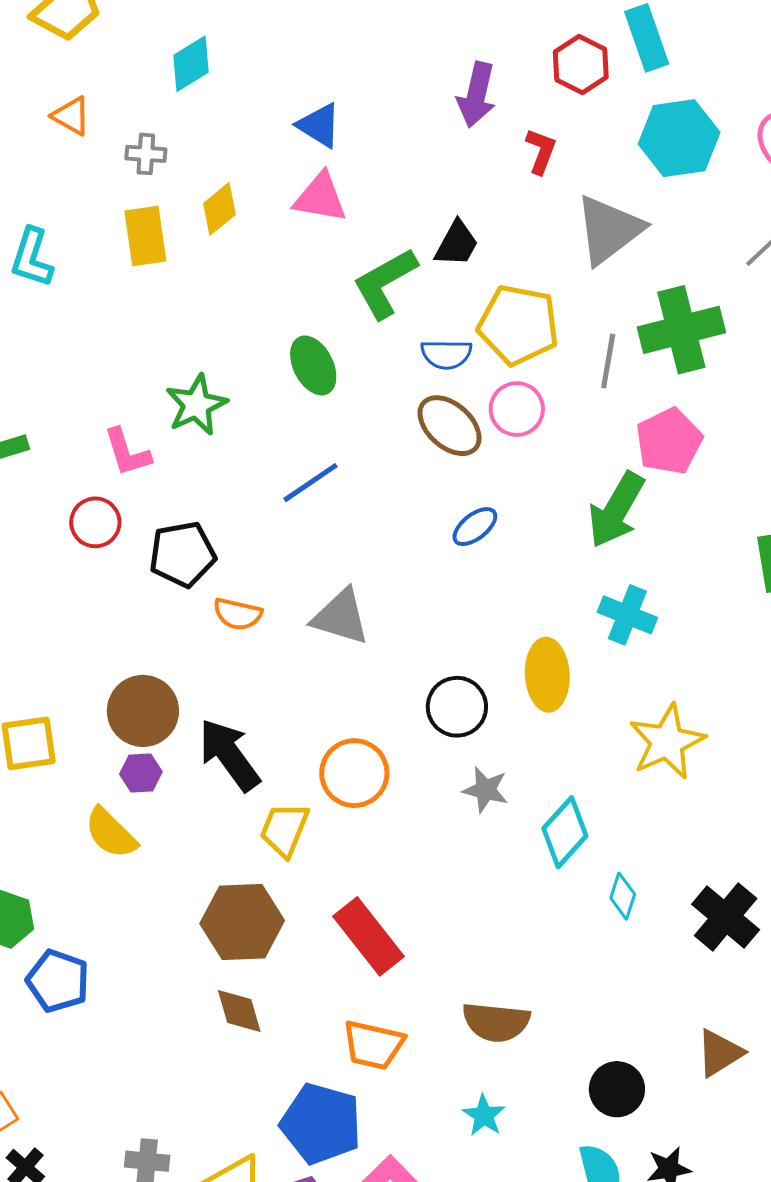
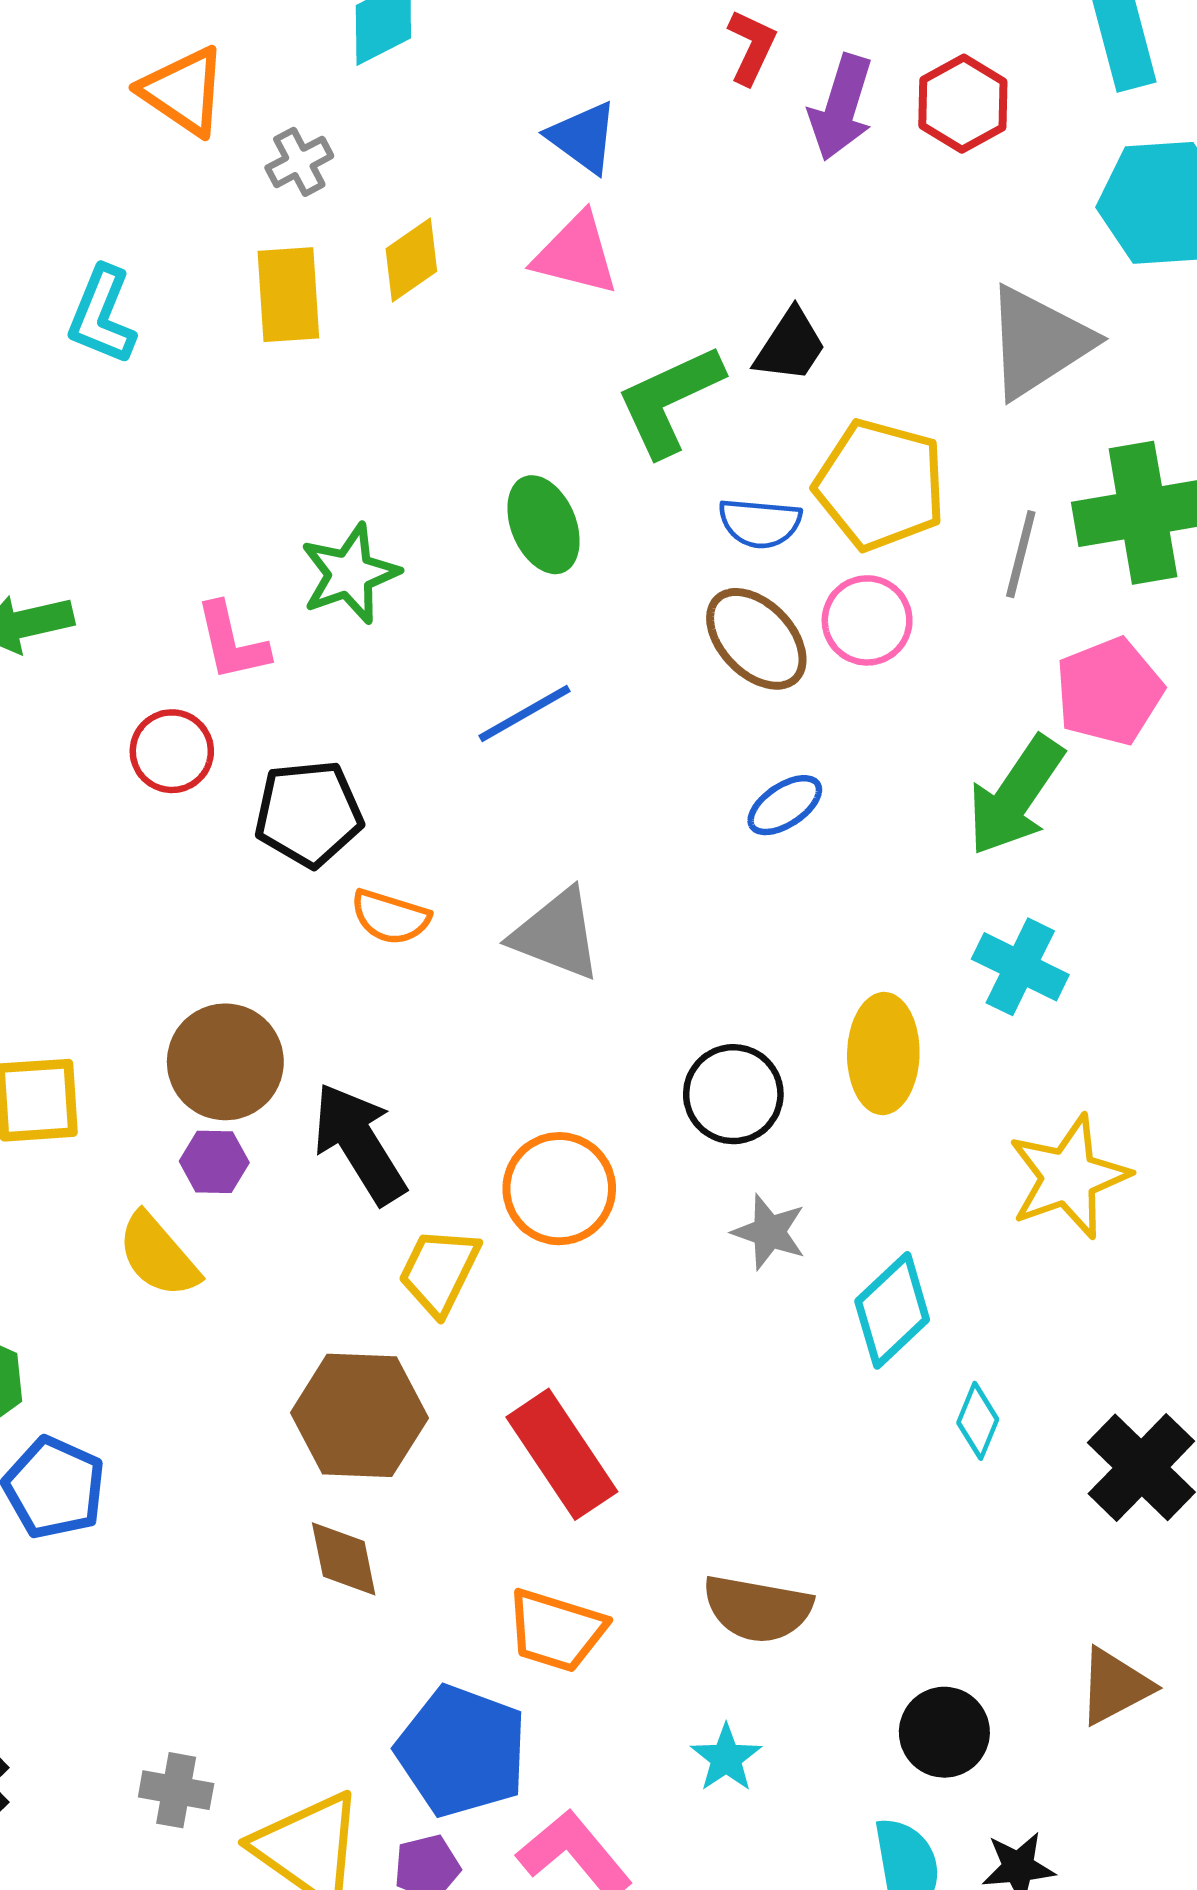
red hexagon: (581, 65) -> (963, 104), moved
orange triangle: (71, 116) -> (183, 91), size x1.4
red L-shape: (541, 151) -> (752, 47), moved
gray cross: (146, 154) -> (299, 162), turned -36

